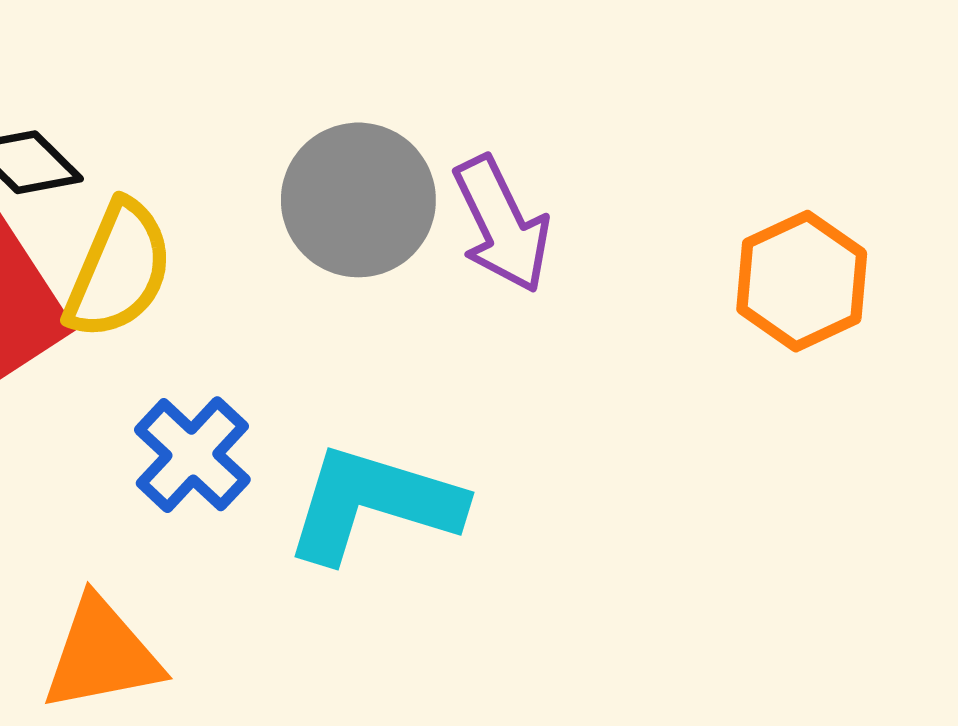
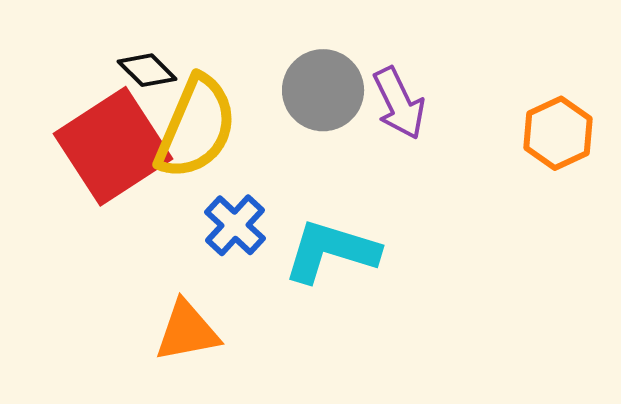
yellow semicircle: (119, 270) -> (196, 127), size x1.4

